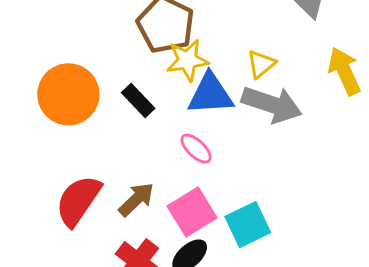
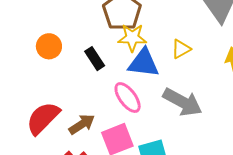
orange circle: (68, 94) -> (49, 46), size x0.6
gray arrow: (272, 104) -> (182, 102), moved
pink ellipse: (196, 149) -> (128, 98), size x1.4

